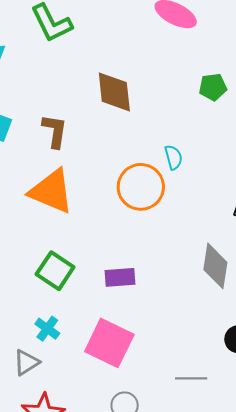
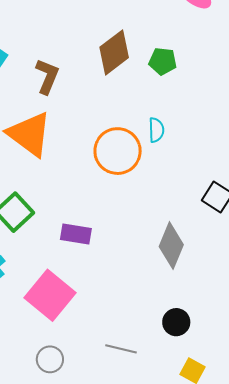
green pentagon: (213, 87) -> (163, 61), moved
brown diamond: (114, 92) -> (114, 52), turned 45

